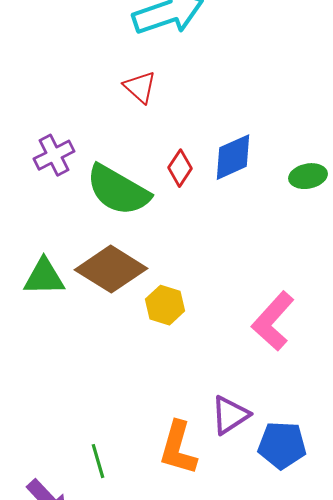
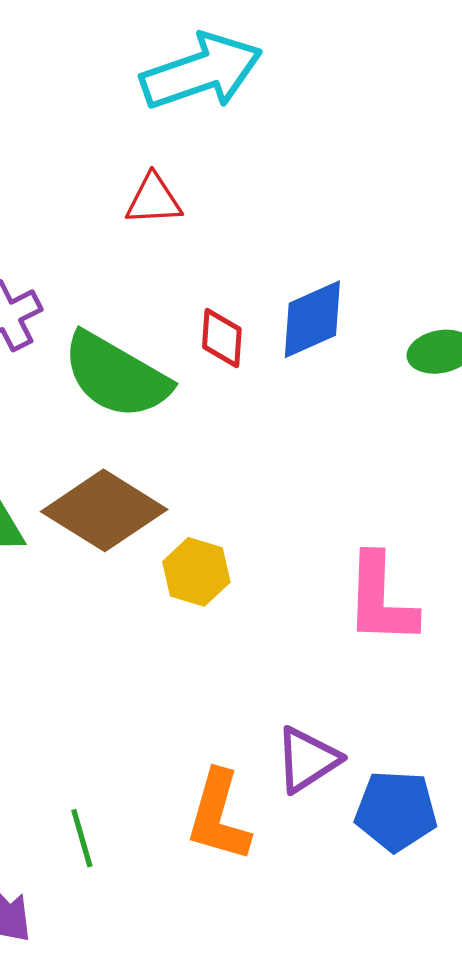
red triangle: (140, 87) -> (154, 200), turned -45
red diamond: (180, 168) -> (222, 338), turned -30
pink L-shape: (273, 321) -> (381, 599), turned -40

